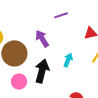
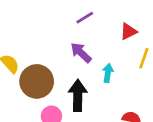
purple arrow: (42, 39) -> (81, 53), moved

